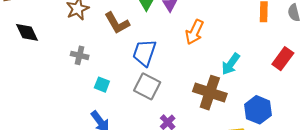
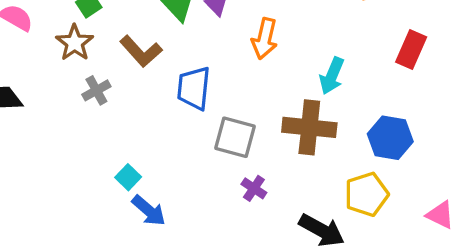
gray cross: (80, 55) -> (96, 90), moved, turned -30
cyan square: (102, 85) -> (128, 177), moved, turned 35
gray square: (147, 86) -> (235, 137), moved

